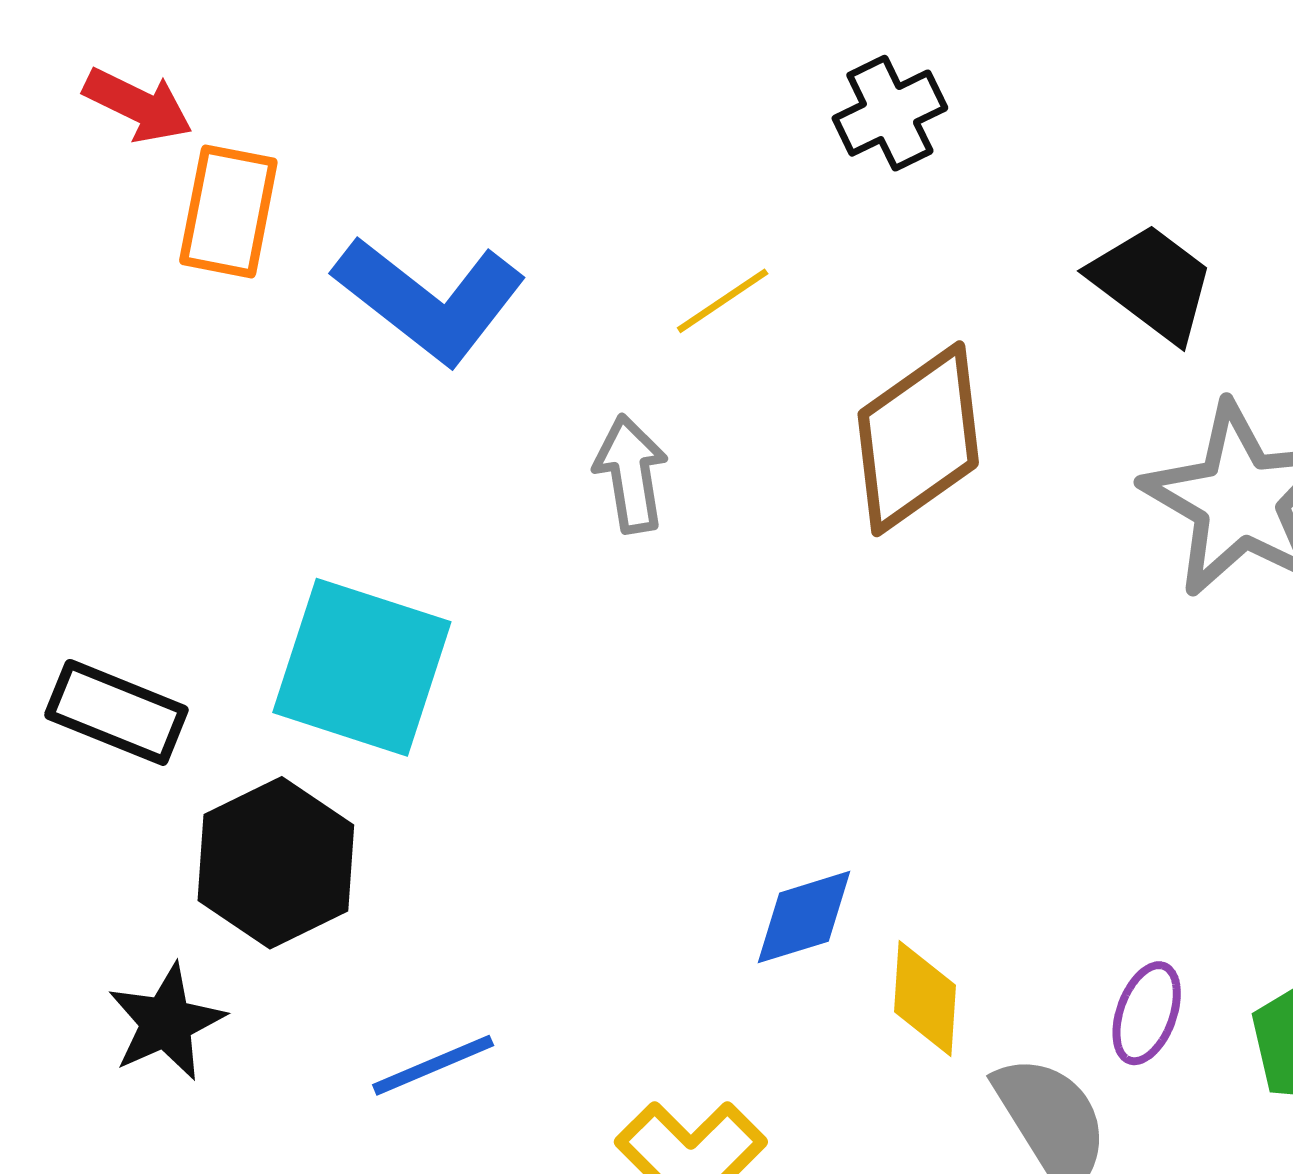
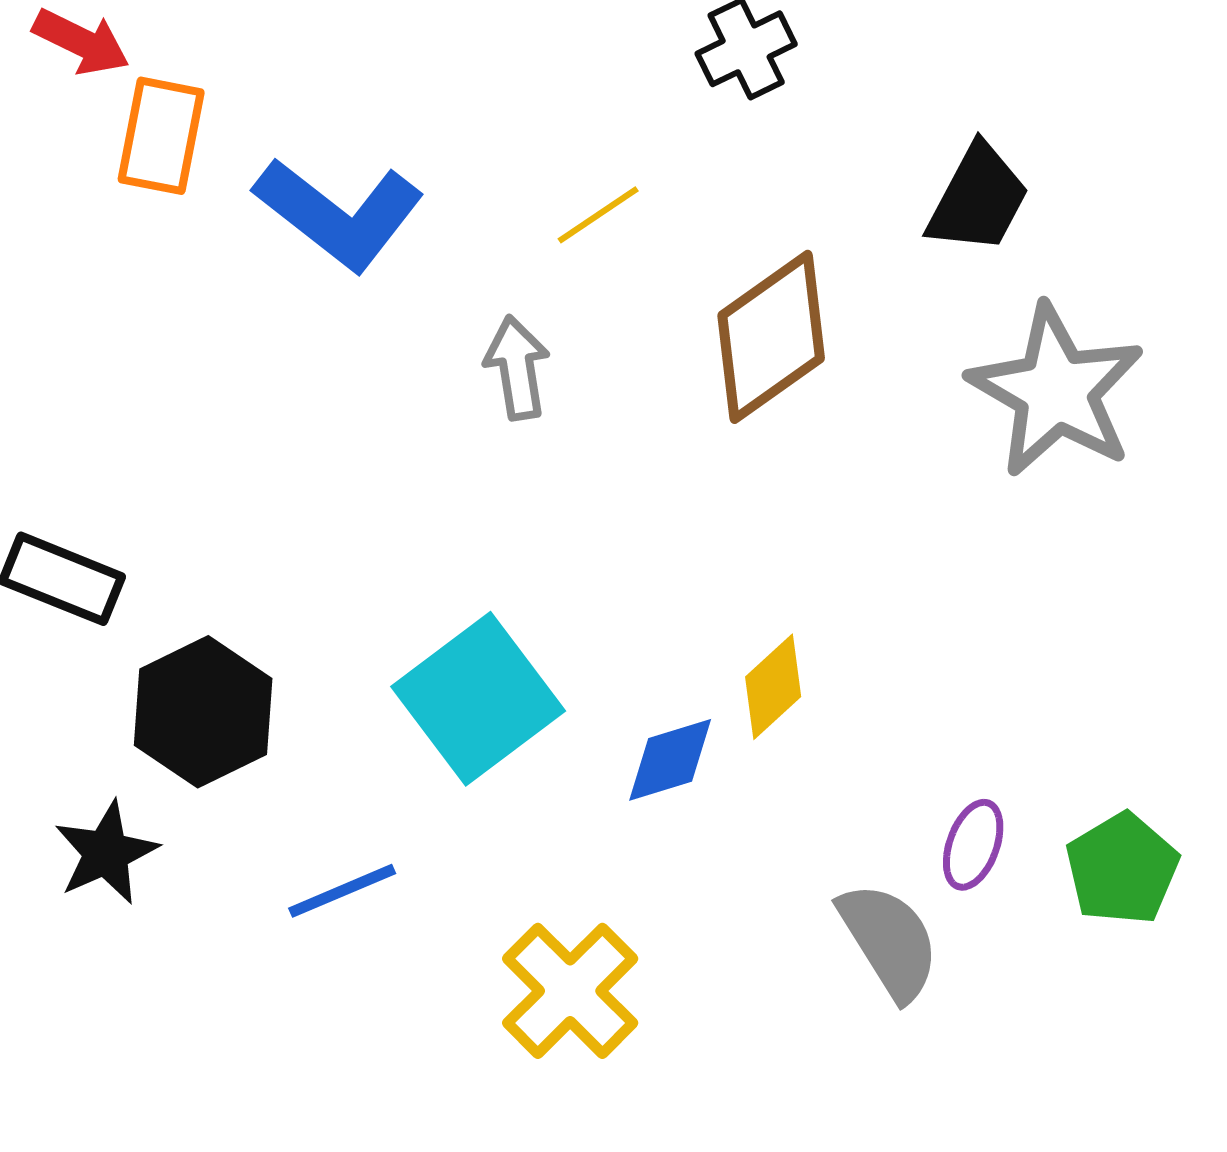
black trapezoid: (1152, 283) -> (978, 199), turned 81
cyan square: (362, 667) -> (478, 699), moved, turned 35
yellow diamond: (925, 998) -> (773, 687), moved, turned 44

